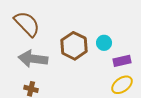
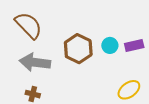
purple rectangle: (122, 61) -> (134, 45), moved

